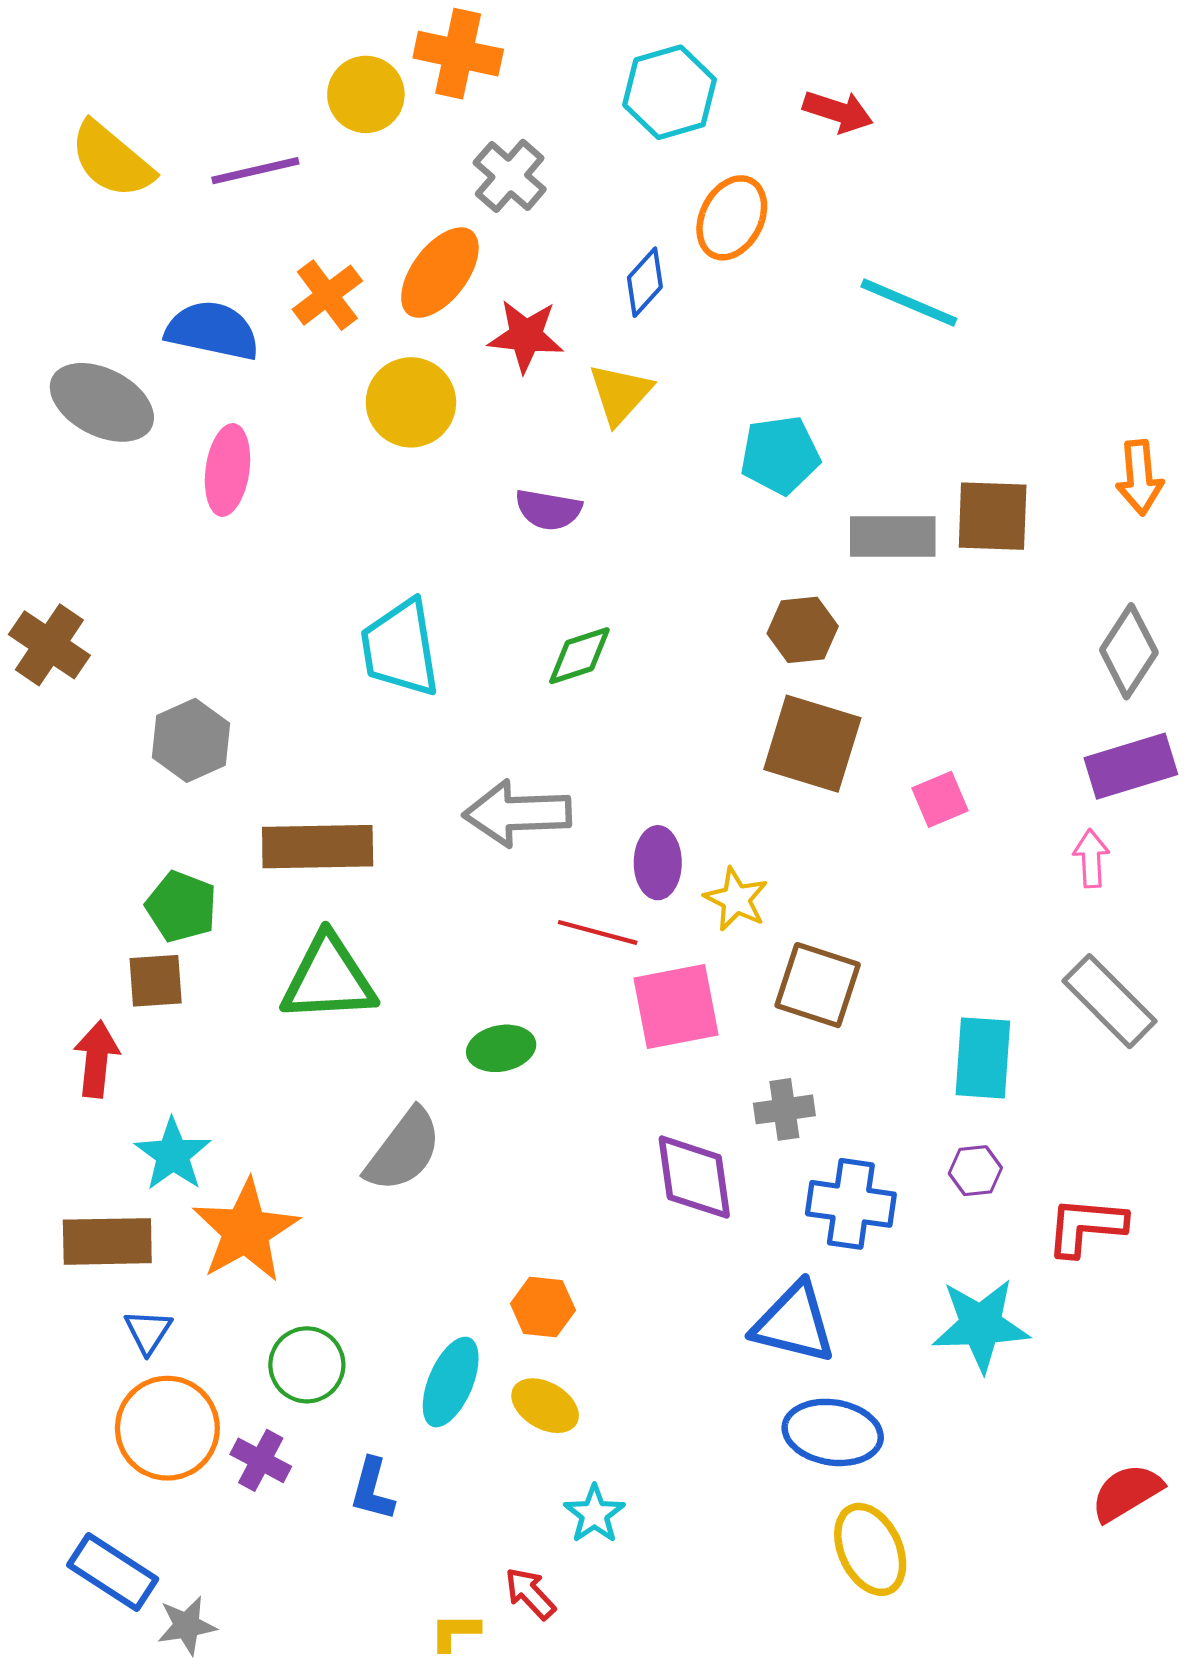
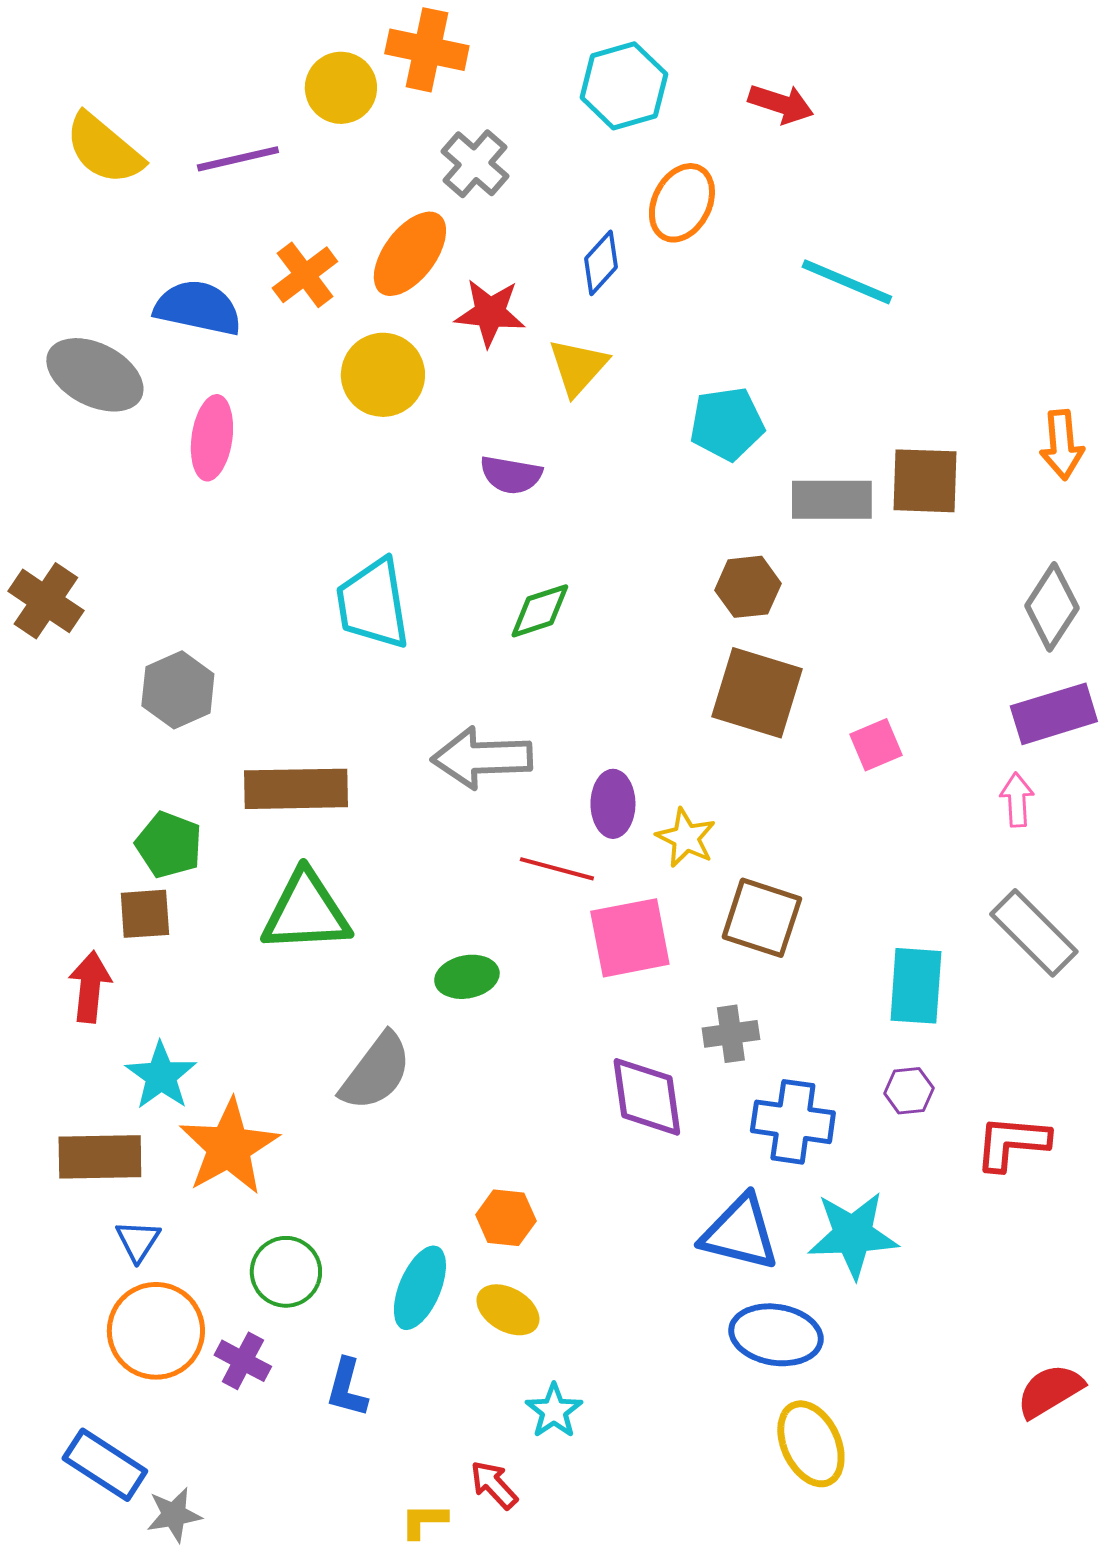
cyan star: (981, 1325) -> (853, 1235), moved

